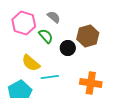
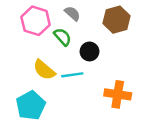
brown hexagon: (88, 36) -> (116, 20), moved
cyan line: (50, 77) -> (72, 75), moved

